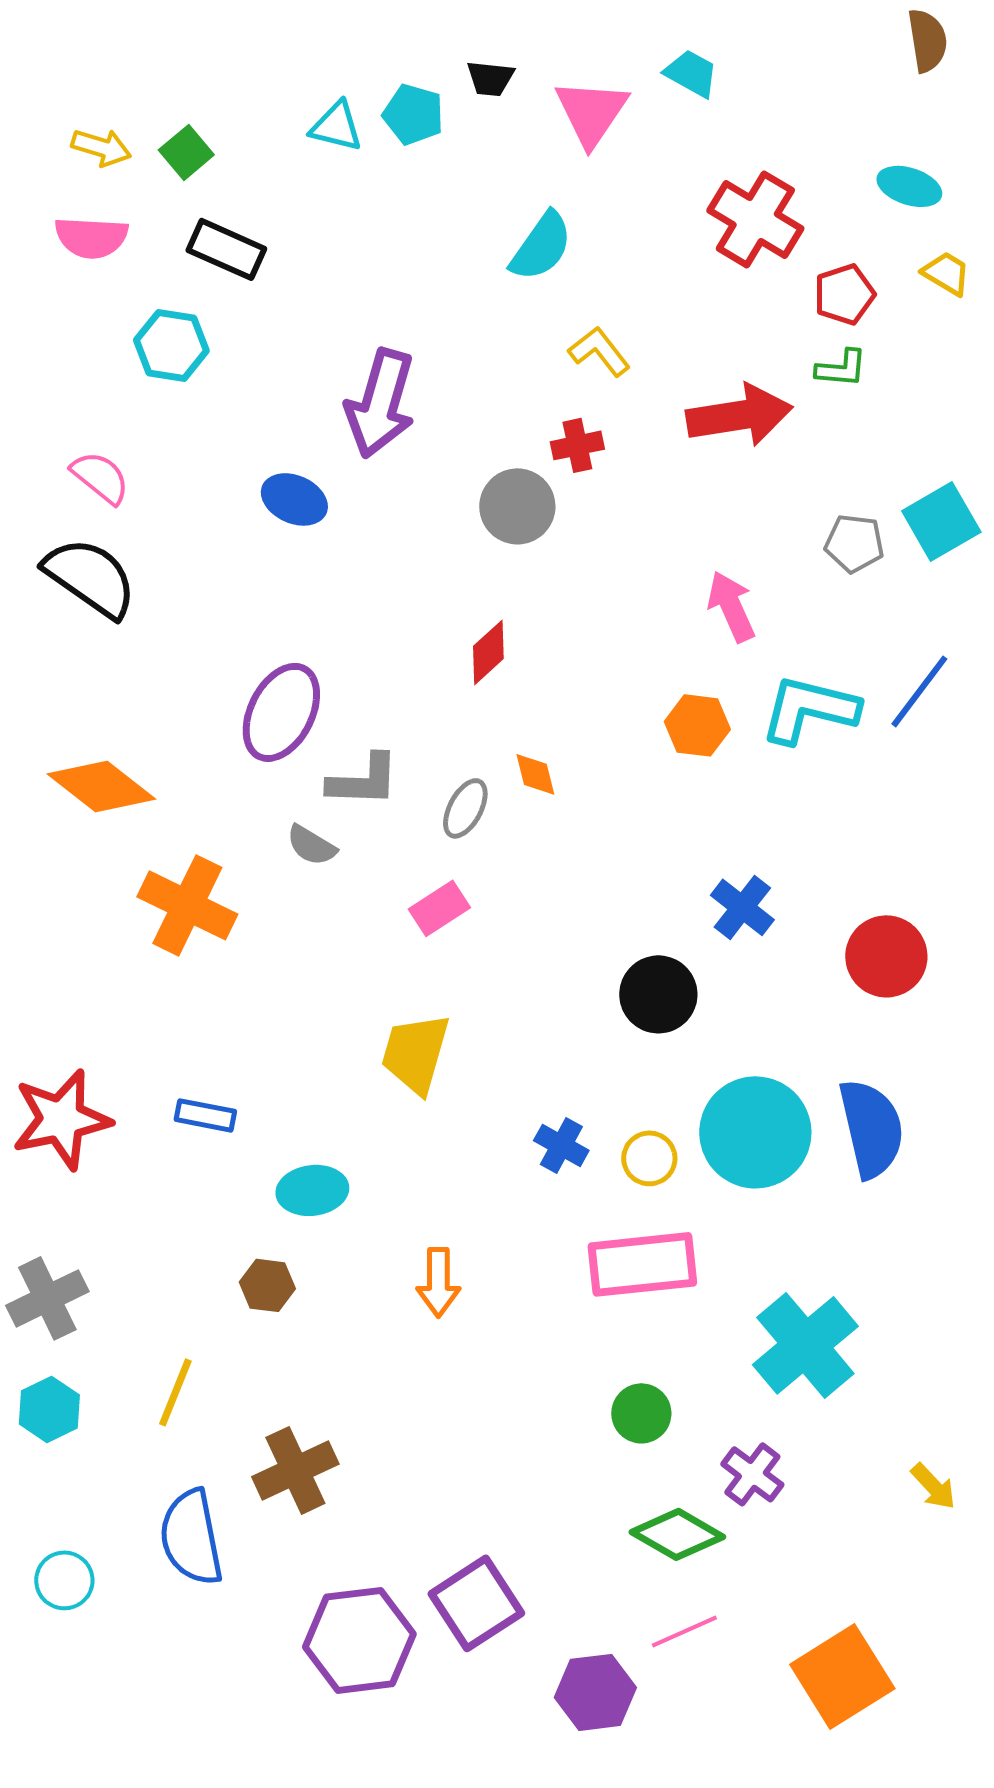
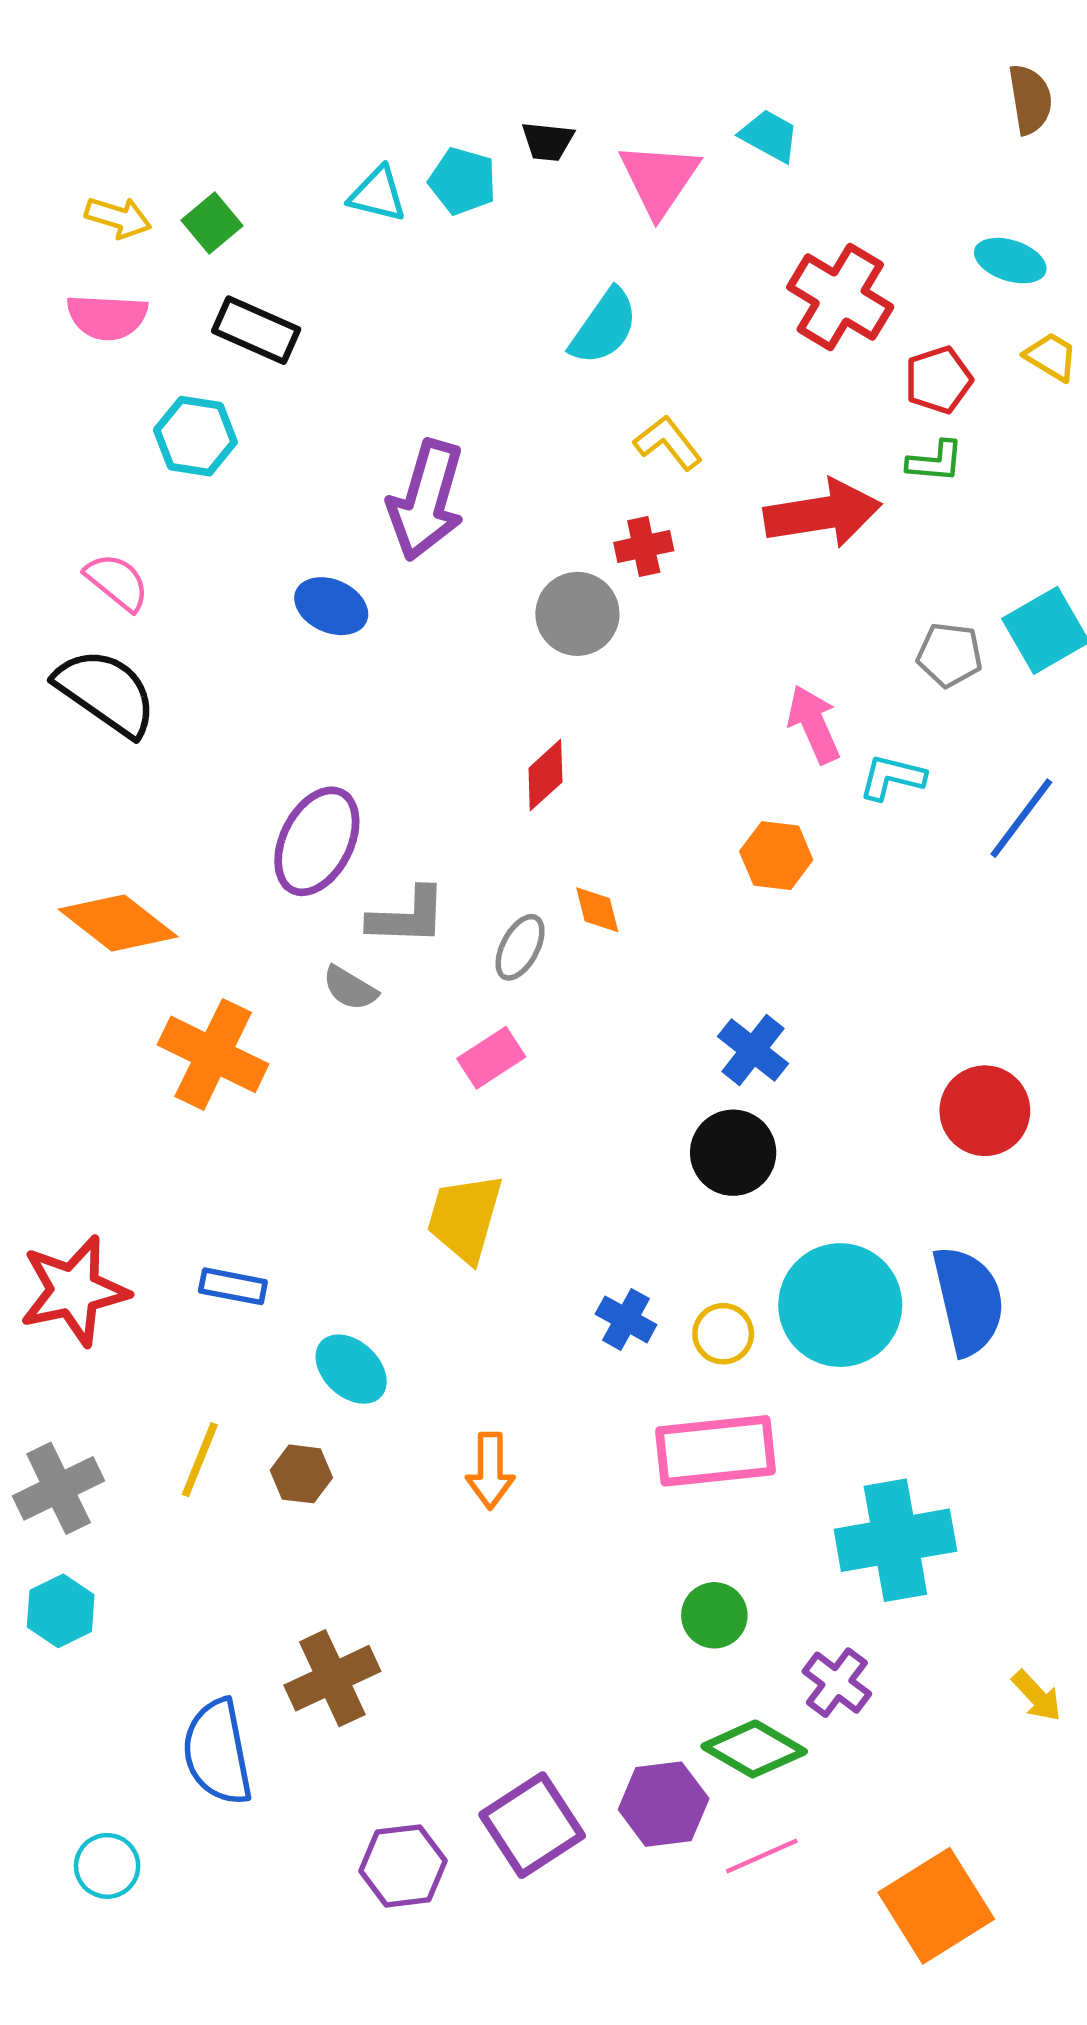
cyan L-shape: (809, 709) -> (892, 777), moved, size x0.6
blue cross: (742, 907) -> (753, 1050), moved
cyan ellipse: (312, 1190) -> (351, 1369), turned 50
cyan cross: (805, 1345) -> (895, 1540), turned 30
yellow line: (175, 1392) -> (200, 1460), moved
cyan circle: (64, 1580) -> (107, 1866), moved
purple hexagon: (359, 1640) -> (403, 1866), size x0.7
purple hexagon: (595, 1692) -> (664, 1804), moved

